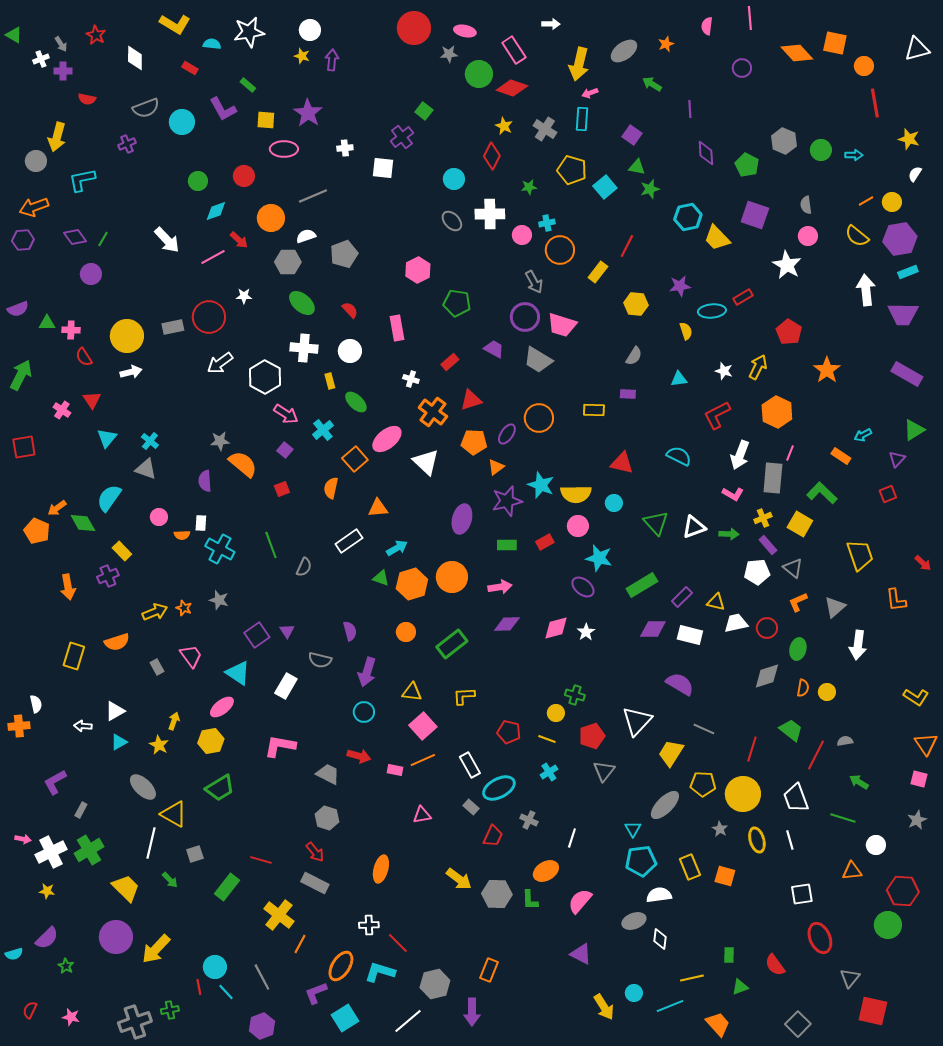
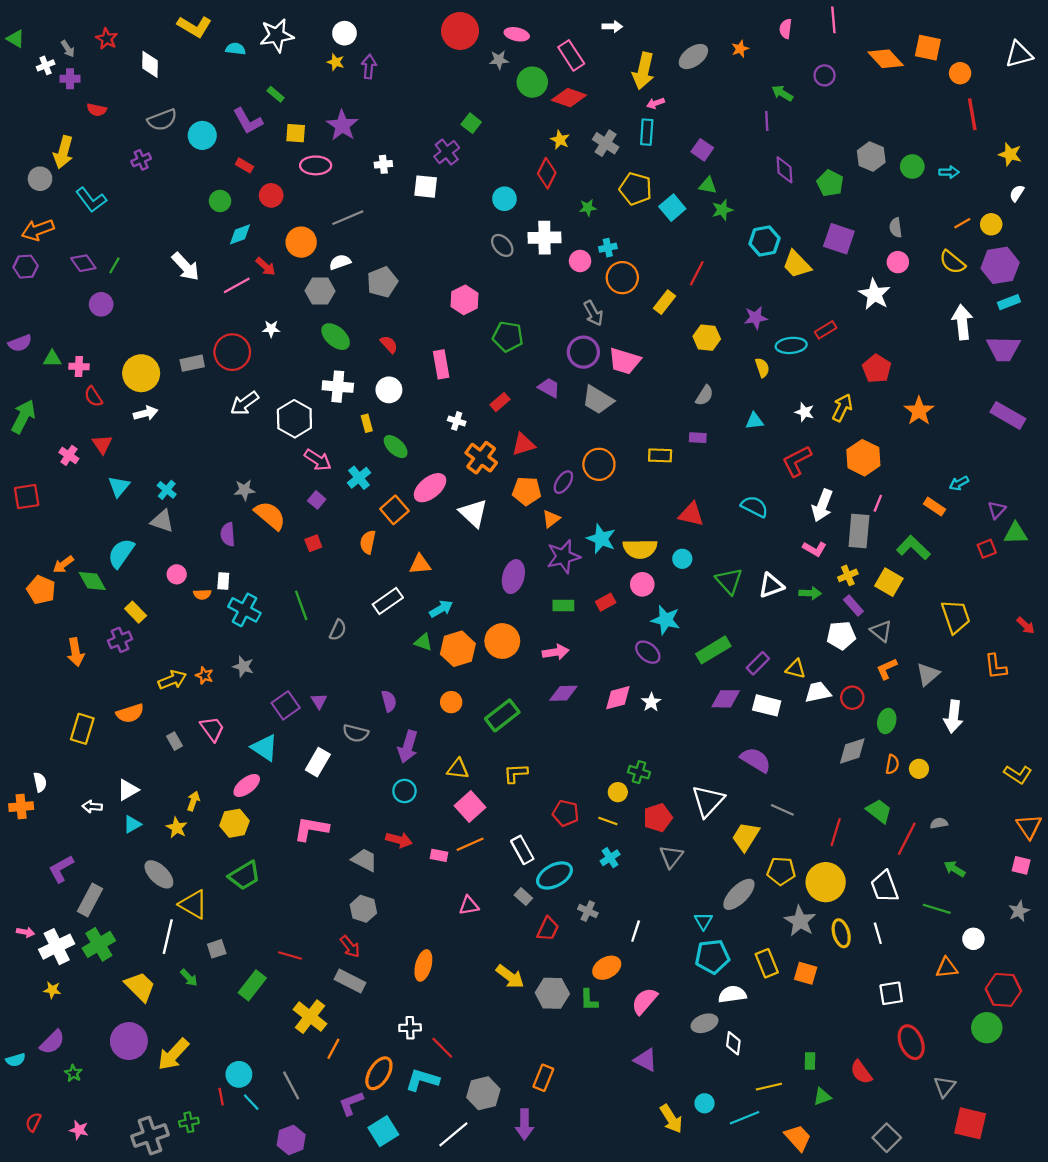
red rectangle: (190, 68) -> (244, 165), moved
green arrow: (652, 84) -> (782, 93), moved
cyan L-shape: (82, 180) -> (91, 200), turned -116
green triangle: (914, 430) -> (1016, 533), moved, turned 30
gray rectangle: (81, 810) -> (90, 900), size x1.8
gray star: (720, 829) -> (800, 921), size x1.8

